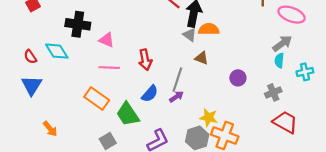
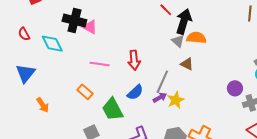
pink triangle: (107, 40) -> (90, 27), moved
red semicircle: (30, 57) -> (24, 34), moved
purple circle: (238, 78) -> (235, 88), moved
orange rectangle: (97, 99) -> (85, 92), size x0.7
yellow star: (209, 118) -> (176, 100), moved, turned 30
orange arrow: (50, 129) -> (43, 105), moved

